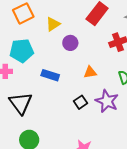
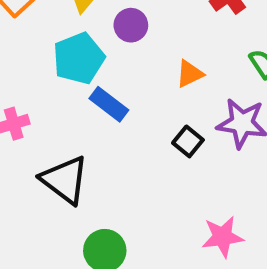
cyan pentagon: (22, 51) -> (79, 58), moved
blue rectangle: (50, 75) -> (109, 104), turned 36

